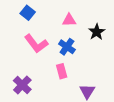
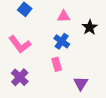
pink L-shape: (36, 44) -> (20, 44), moved

